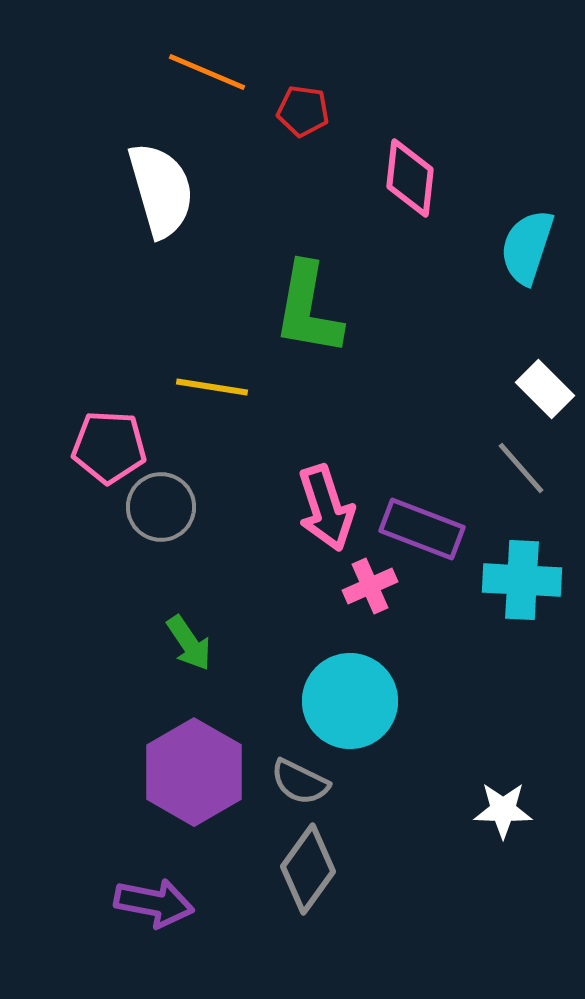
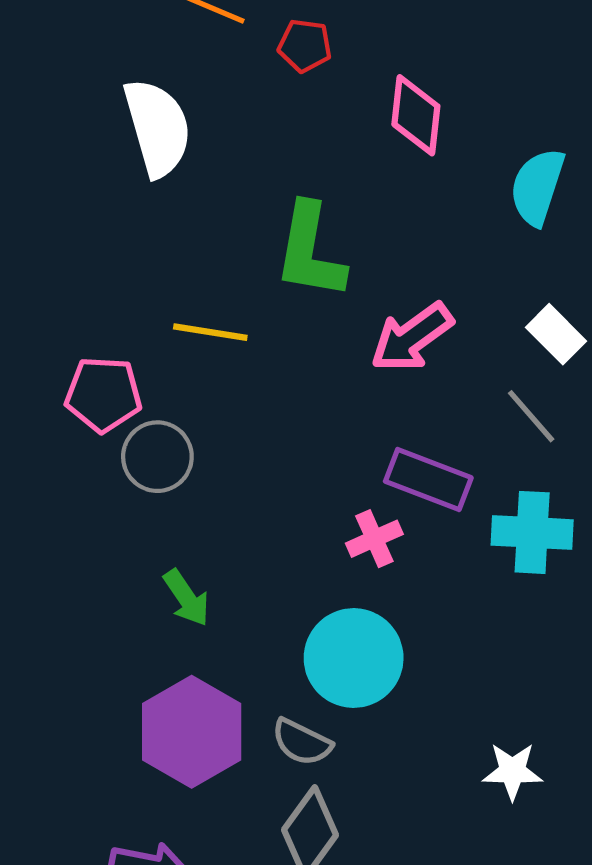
pink arrow: (326, 508) -> (412, 337), moved, turned 72

